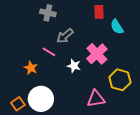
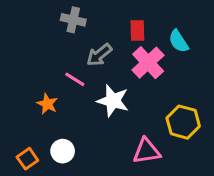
red rectangle: (99, 12) -> (137, 31), moved
pink cross: (97, 54) -> (148, 63), moved
white star: (74, 66) -> (113, 101), size x1.5
white circle: (41, 99) -> (63, 151), size x0.6

